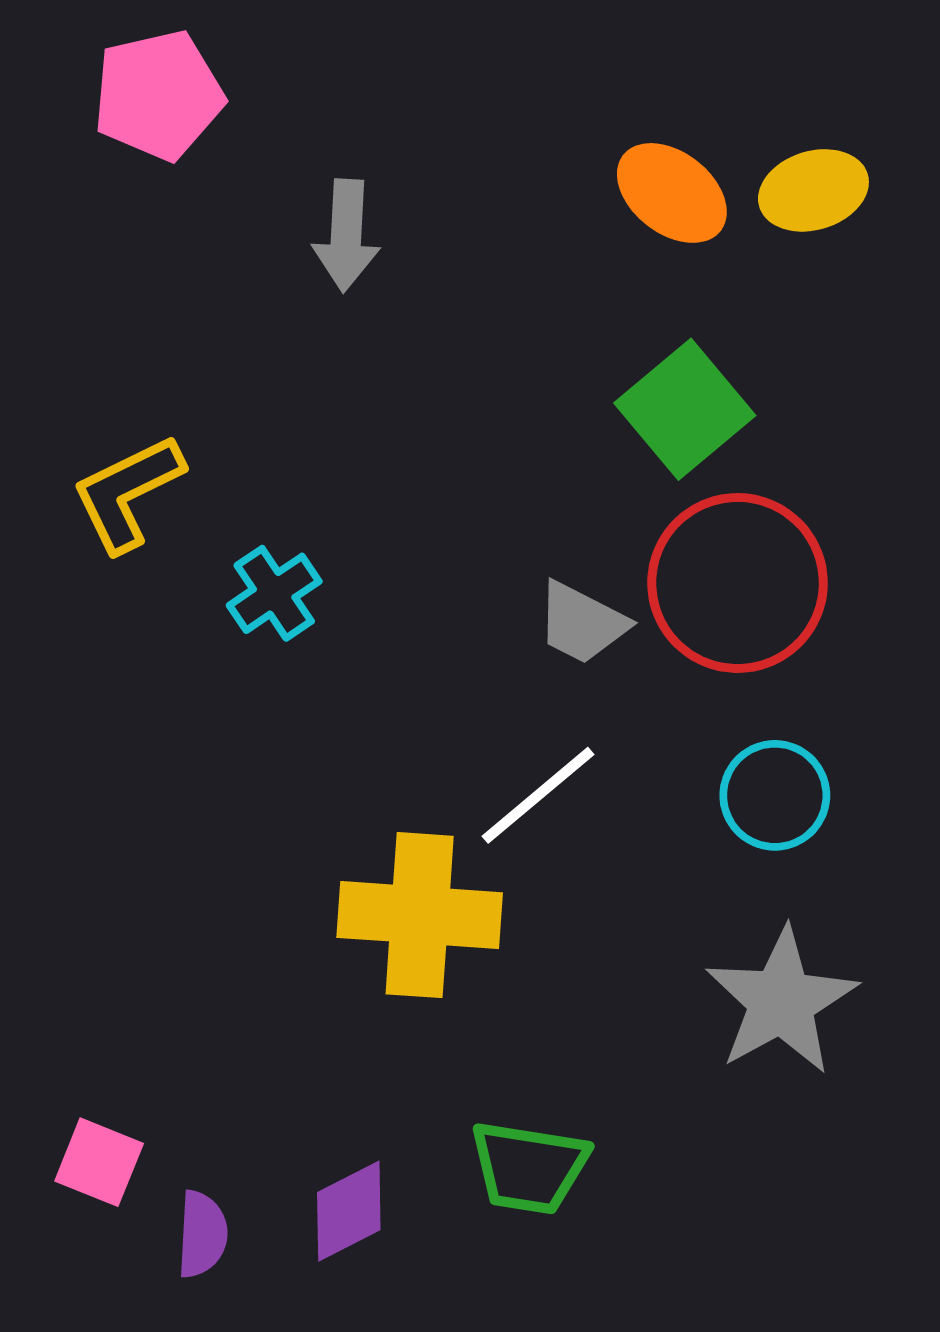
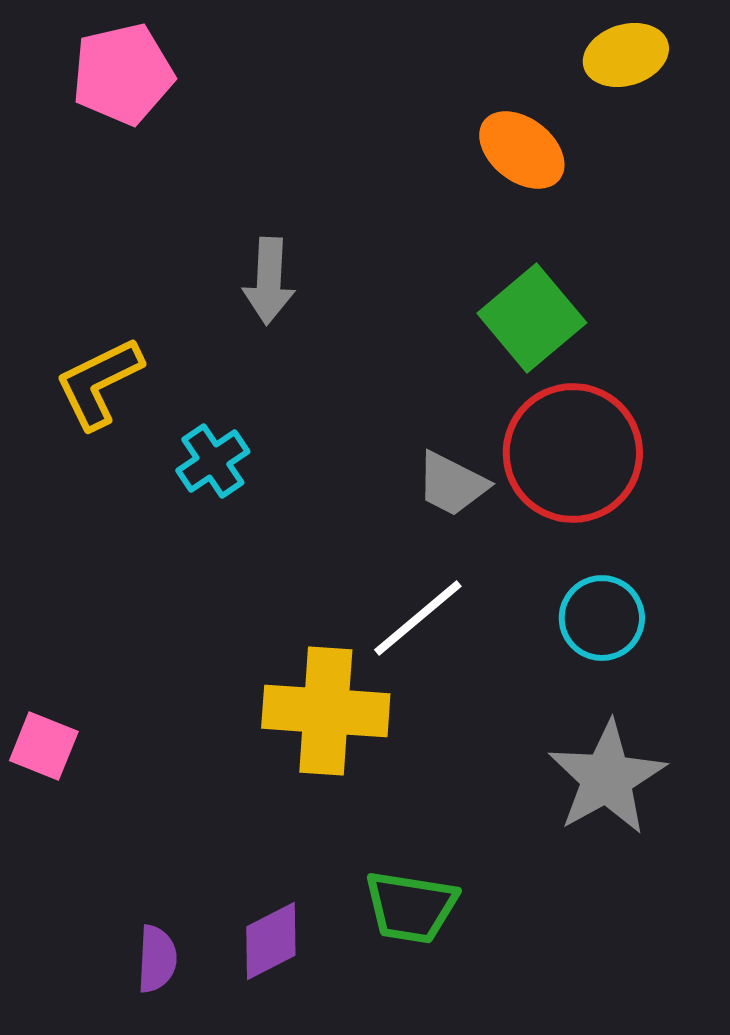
yellow ellipse: (813, 190) -> (626, 55), moved
gray arrow: (346, 235) -> (269, 281), moved
pink square: (99, 1162) -> (44, 746), moved

